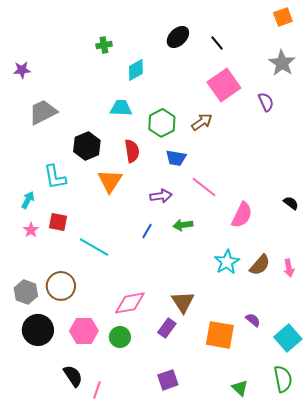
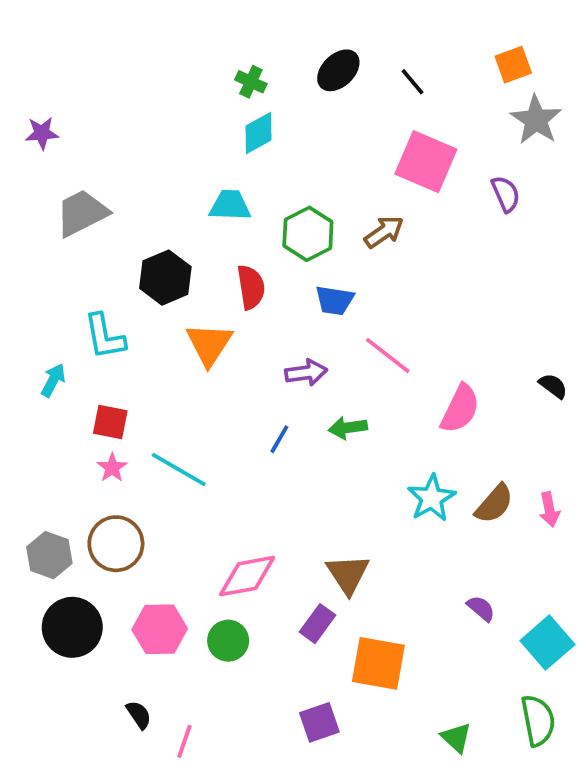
orange square: (283, 17) -> (513, 65), moved
green cross: (104, 45) -> (251, 82), moved, turned 35
pink square: (224, 85) -> (426, 162), turned -32
pink star: (31, 230) -> (112, 468), moved
orange square: (220, 335) -> (378, 663), moved
black semicircle: (73, 376) -> (139, 715), size x0.7

